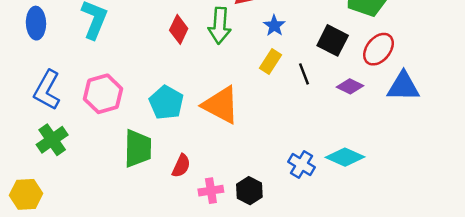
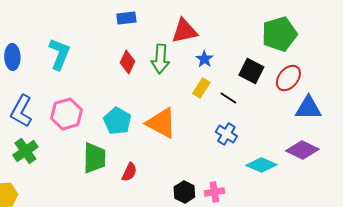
black line: (304, 74) -> (228, 98), turned -36
purple diamond: (350, 86) -> (302, 150), moved, size x1.5
blue cross: (302, 165) -> (226, 134), moved
pink cross: (211, 191) -> (214, 192), moved

